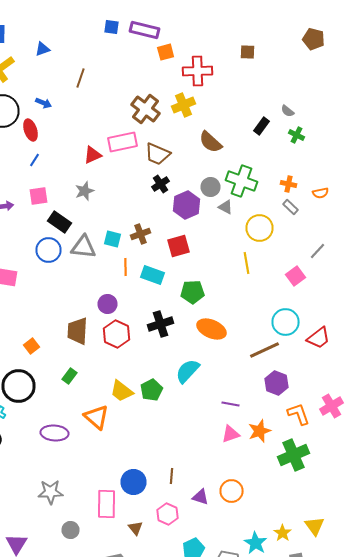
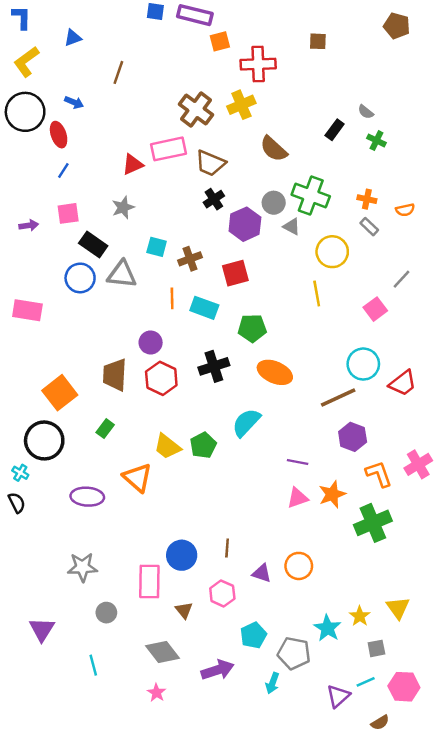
cyan square: (112, 239) -> (157, 247), moved
orange square: (32, 346) -> (60, 393), size x1.8

